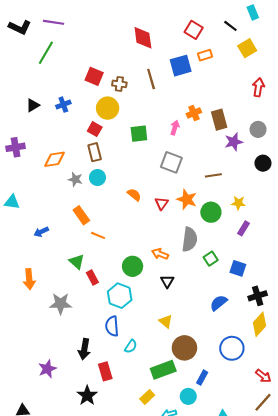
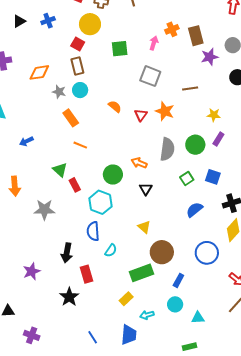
green circle: (211, 212) -> (195, 145), moved
orange rectangle: (81, 215) -> (71, 118), moved
green square: (211, 259) -> (187, 179), moved
cyan circle: (188, 396) -> (175, 304), moved

